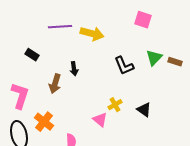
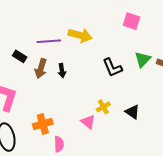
purple line: (60, 27) -> (49, 41), moved
brown arrow: (55, 84) -> (41, 69), moved
orange cross: (44, 122) -> (43, 124), moved, turned 36

